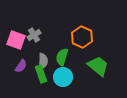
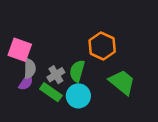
gray cross: (34, 35) -> (56, 75), moved
gray semicircle: (43, 61) -> (30, 68), moved
green rectangle: (41, 74) -> (51, 92), turned -36

